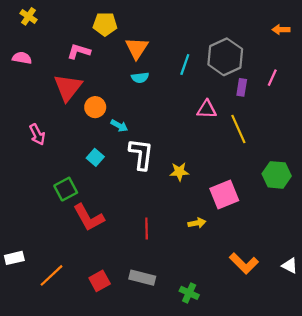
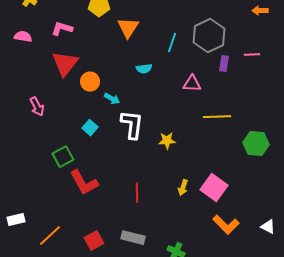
pink L-shape: (79, 51) -> (62, 29), moved
cyan semicircle: (140, 78) -> (144, 69), moved
pink line: (272, 78) -> (252, 55), turned 63
yellow line: (238, 129) -> (217, 117), moved, turned -68
pink square: (224, 195) -> (214, 188), moved, turned -32
yellow arrow: (197, 223) -> (183, 188), turned 119

